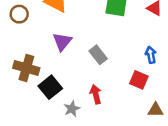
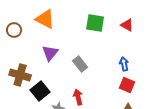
red square: (139, 80) -> (127, 85), moved

